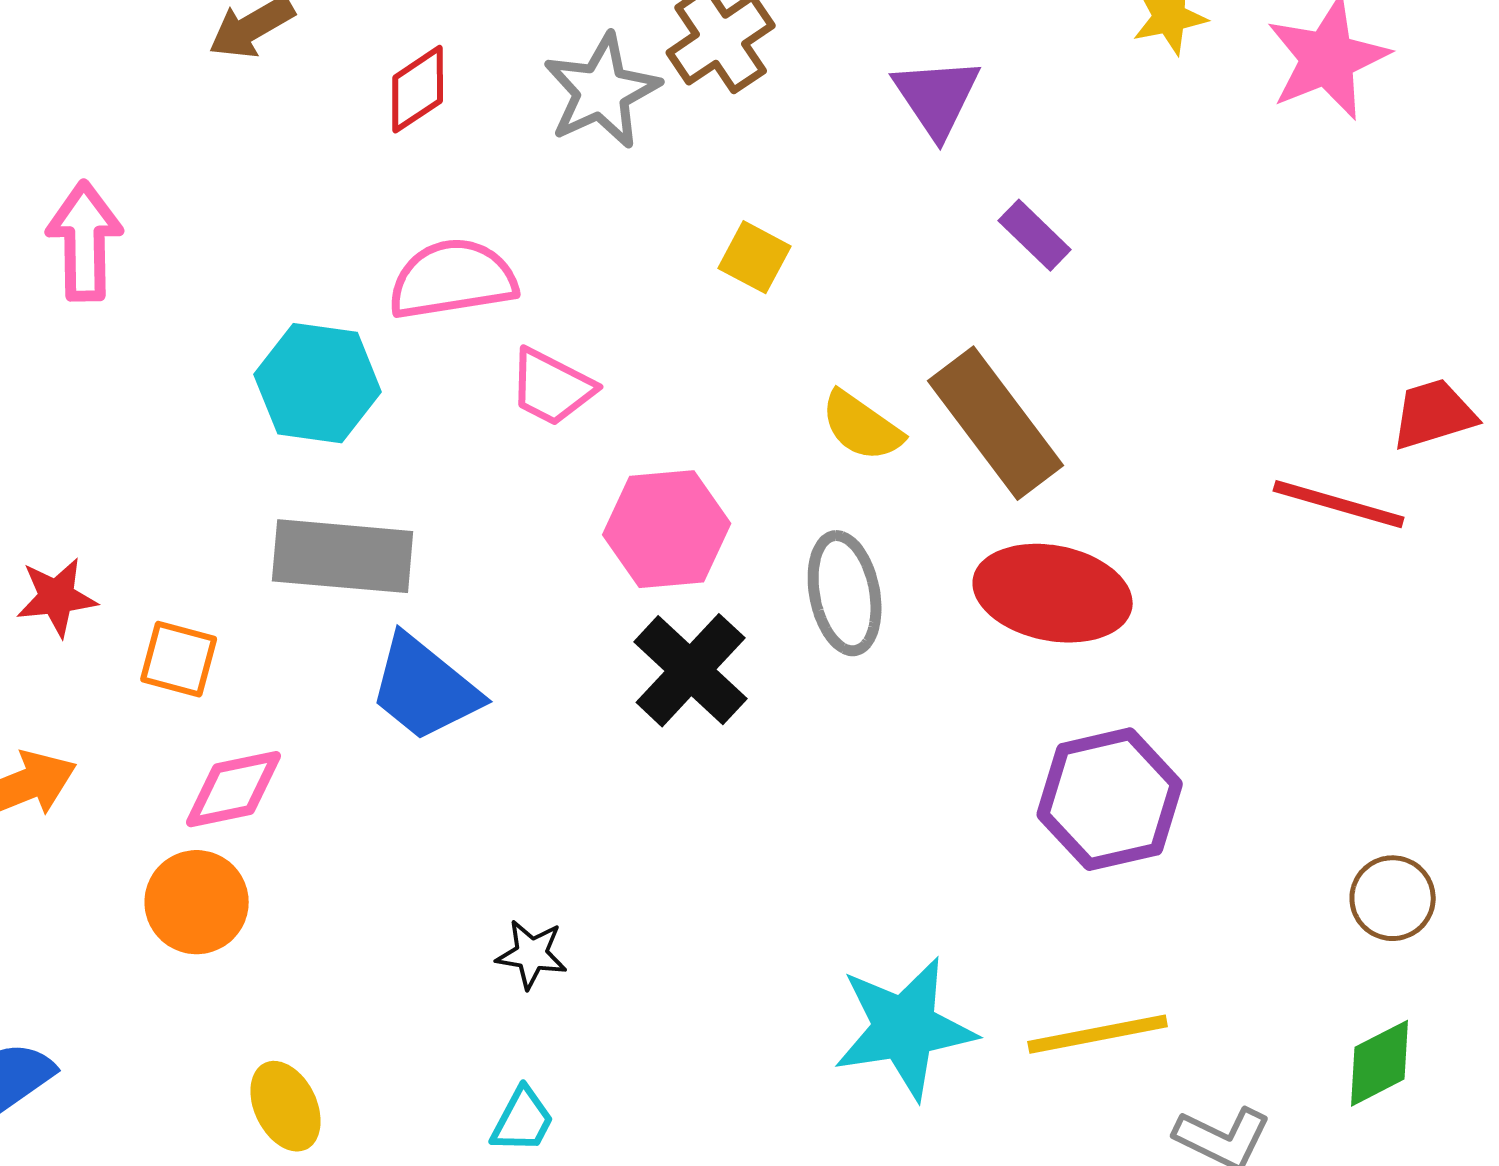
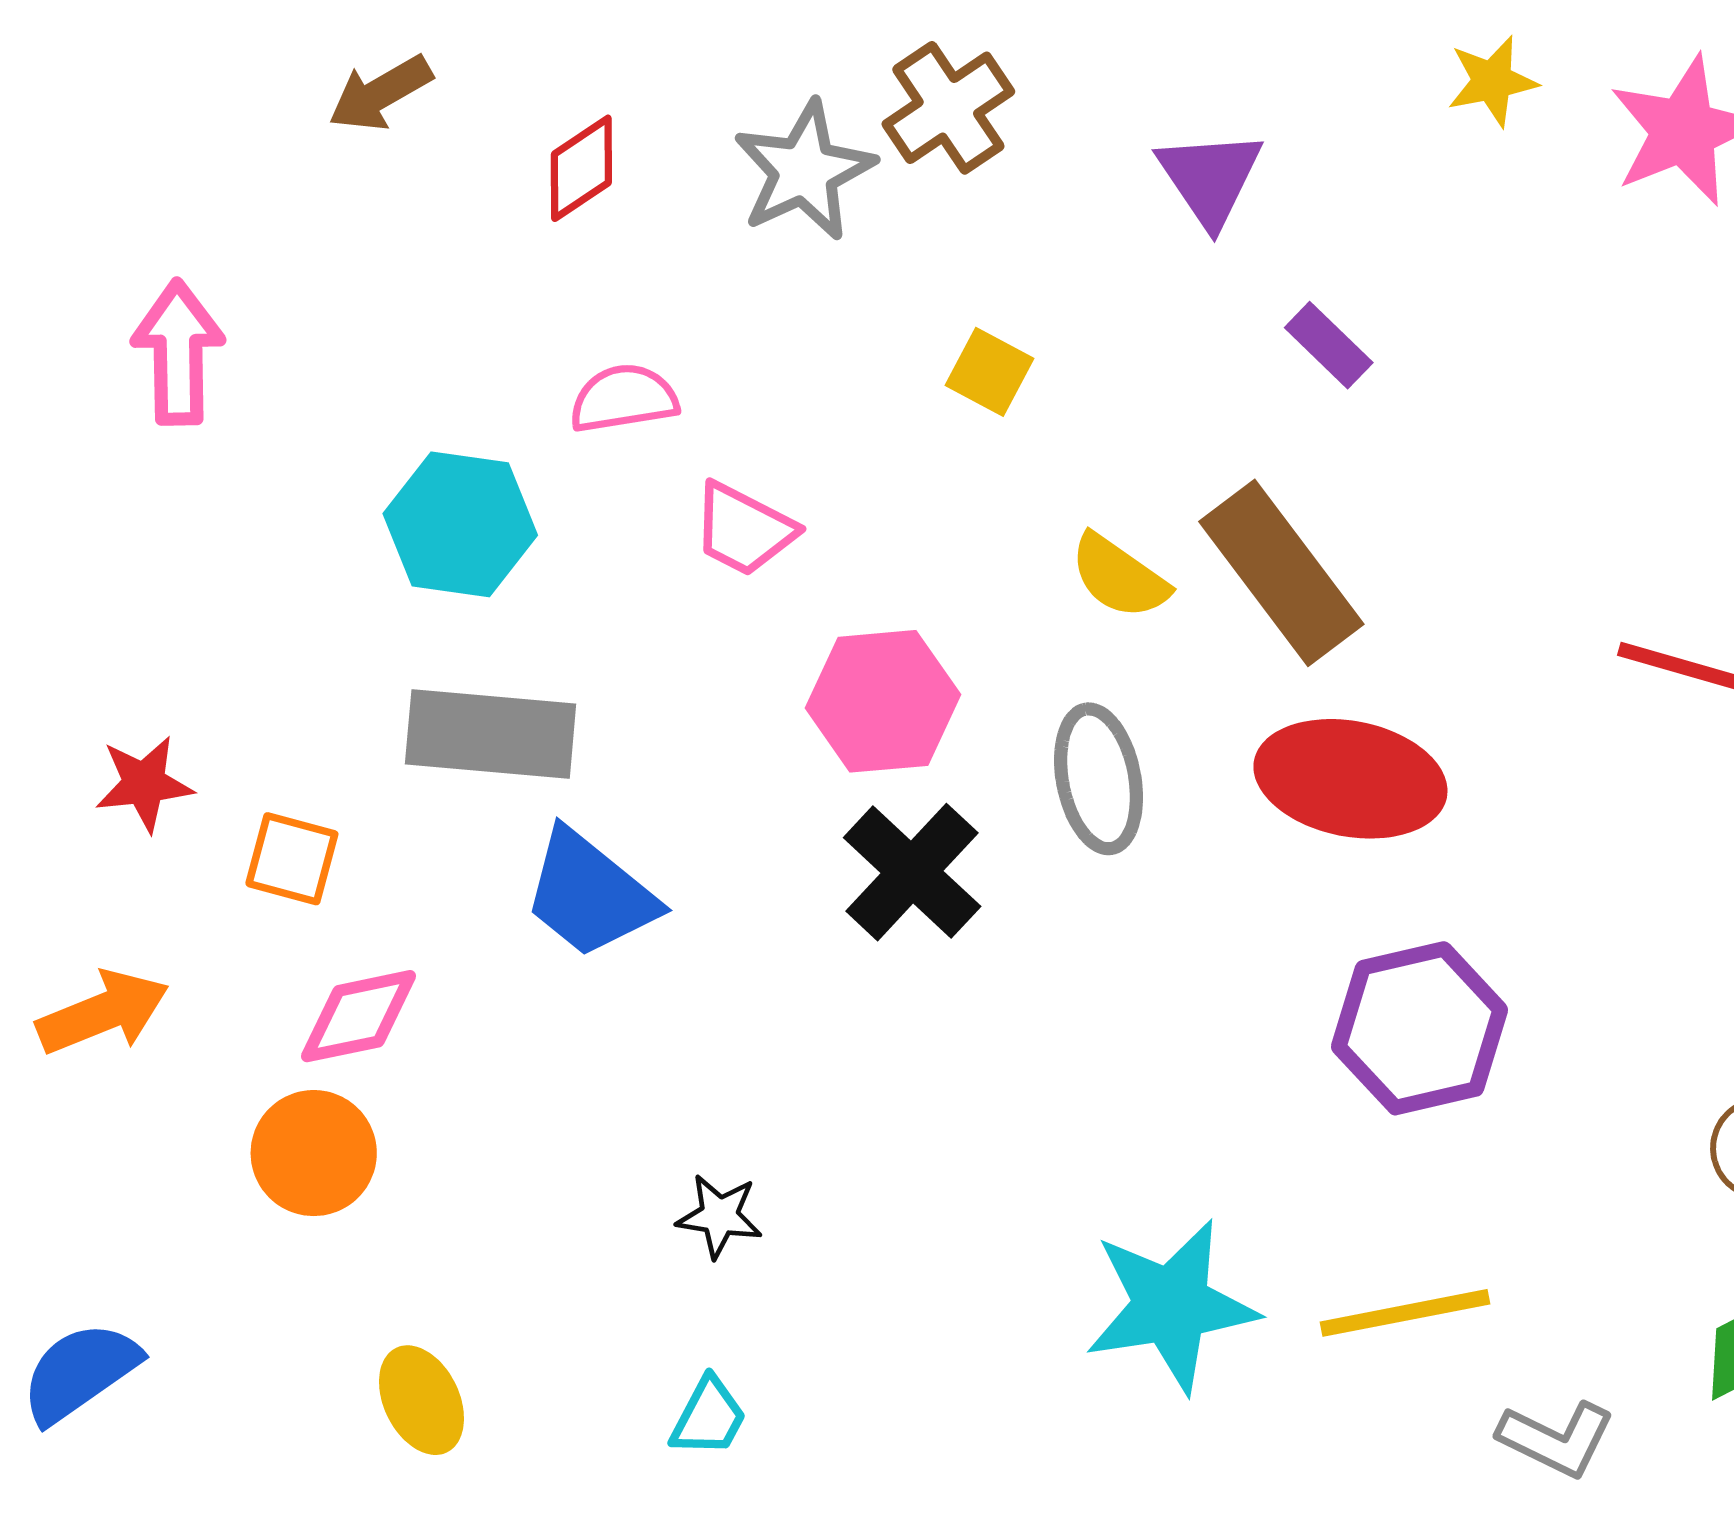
pink semicircle: (453, 279) -> (624, 398), size x0.7

